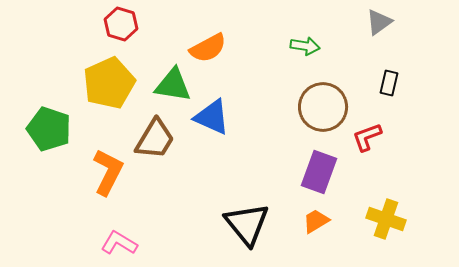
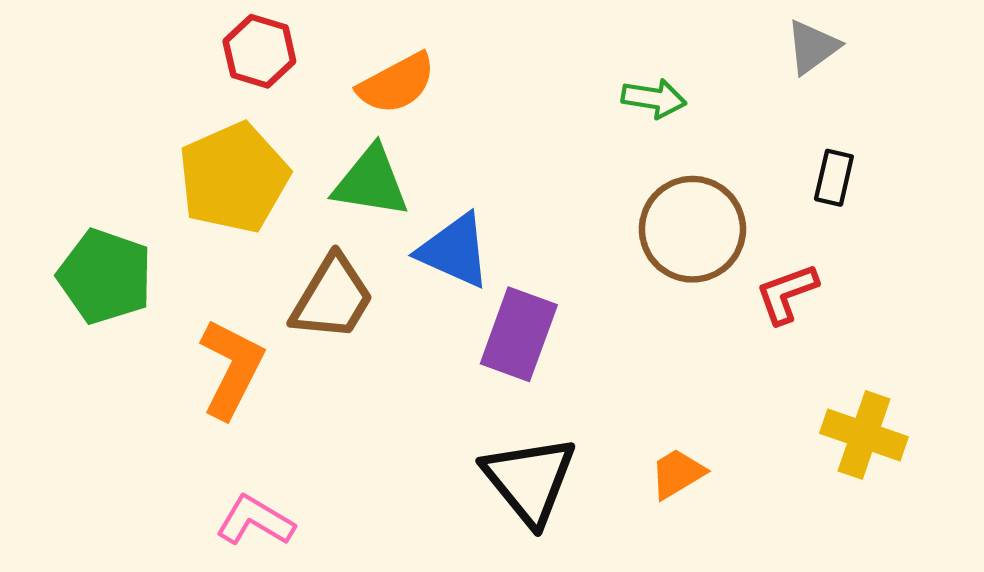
orange semicircle: (208, 48) -> (397, 83), moved
purple rectangle: (319, 172) -> (519, 334), moved
yellow cross: (386, 219) -> (864, 435), moved

